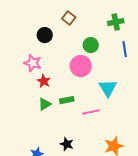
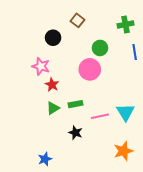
cyan triangle: (108, 88) -> (125, 112), moved
black star: (67, 144) -> (75, 133), moved

